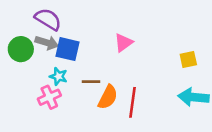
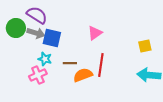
green circle: (21, 49) -> (16, 28), moved
orange semicircle: (108, 97) -> (83, 75), turned -138
red line: (132, 102) -> (101, 65), moved

